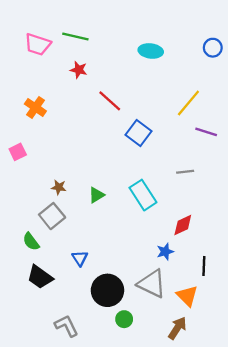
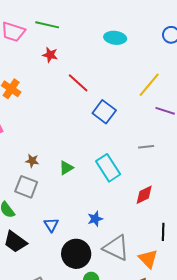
gray square: (52, 216) -> (26, 187), turned -30
blue star: (165, 252) -> (95, 219), moved

